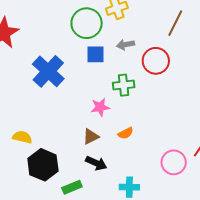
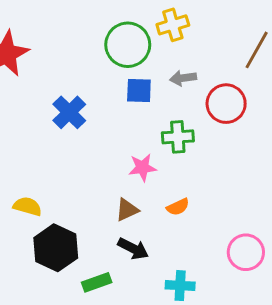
blue cross: (48, 71) -> (69, 112), size x0.7

